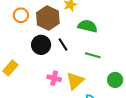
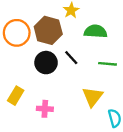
orange circle: (21, 15) -> (17, 33), size x1.5
pink cross: (54, 78) -> (45, 109), moved

